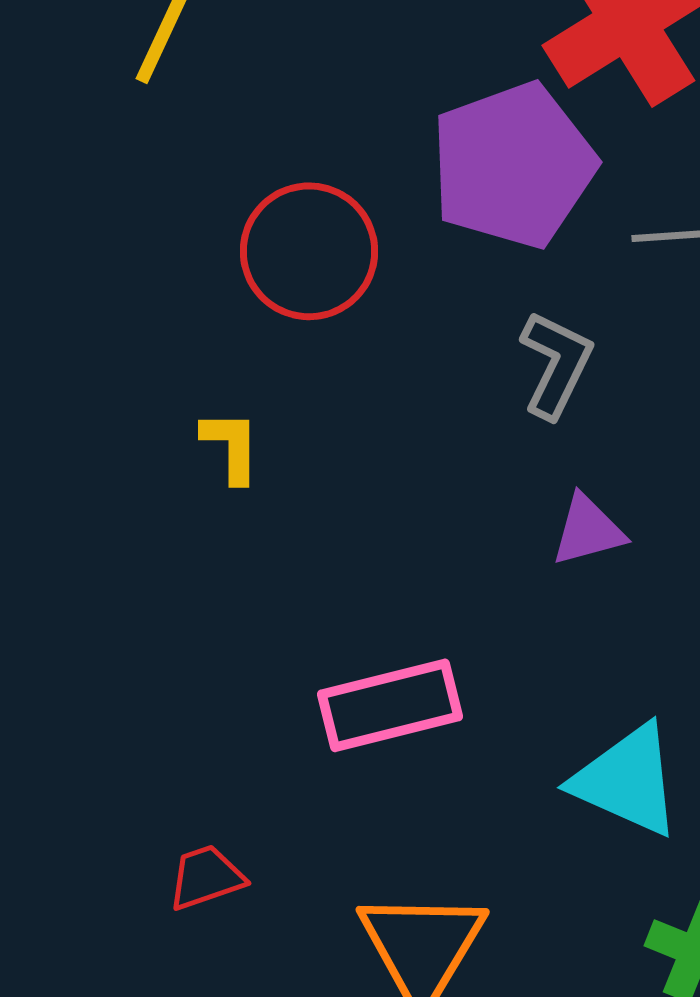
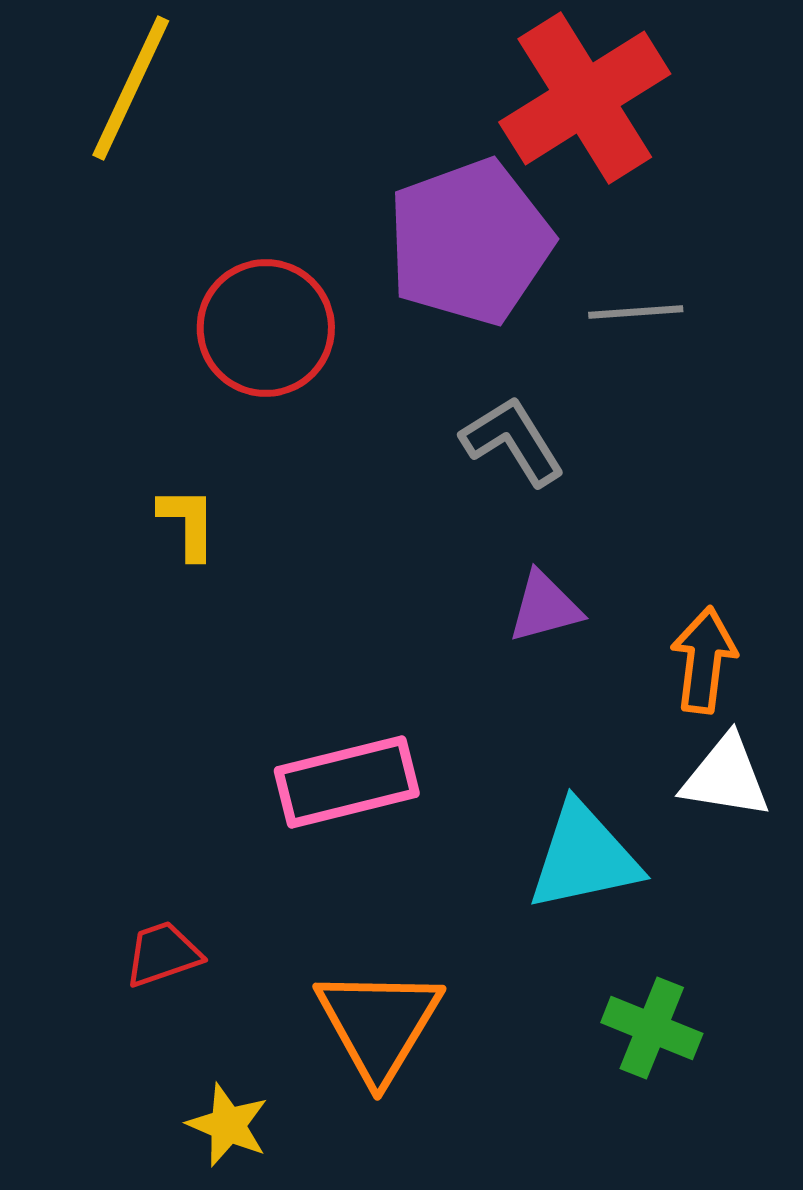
gray L-shape: (556, 364) -> (513, 441), turned -58
cyan triangle: (627, 780) -> (584, 857), turned -36

